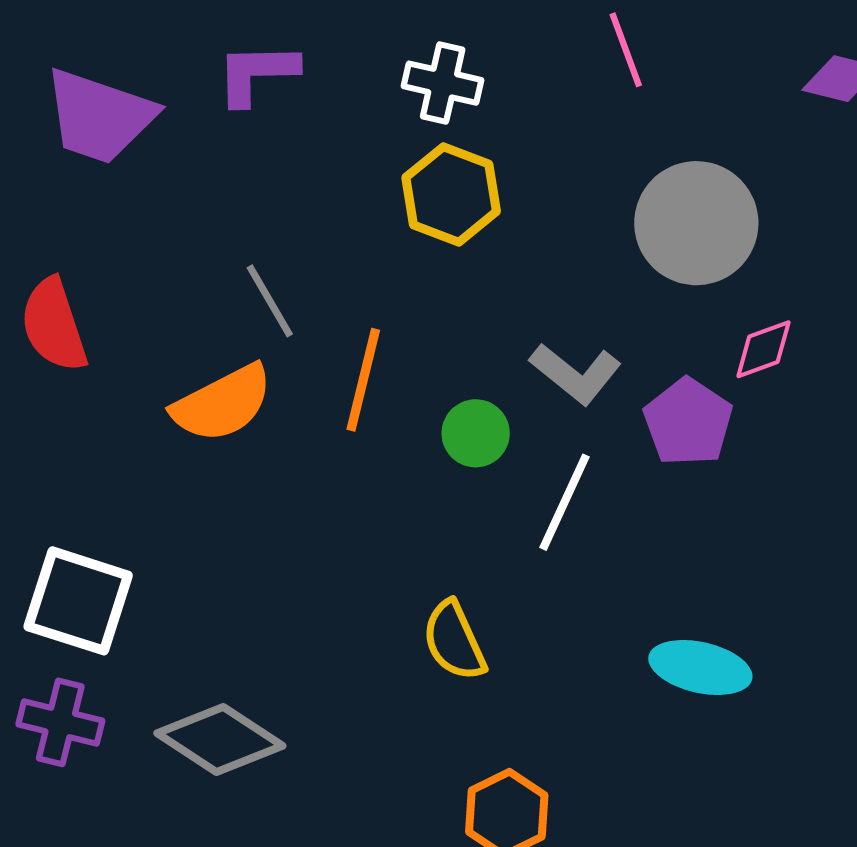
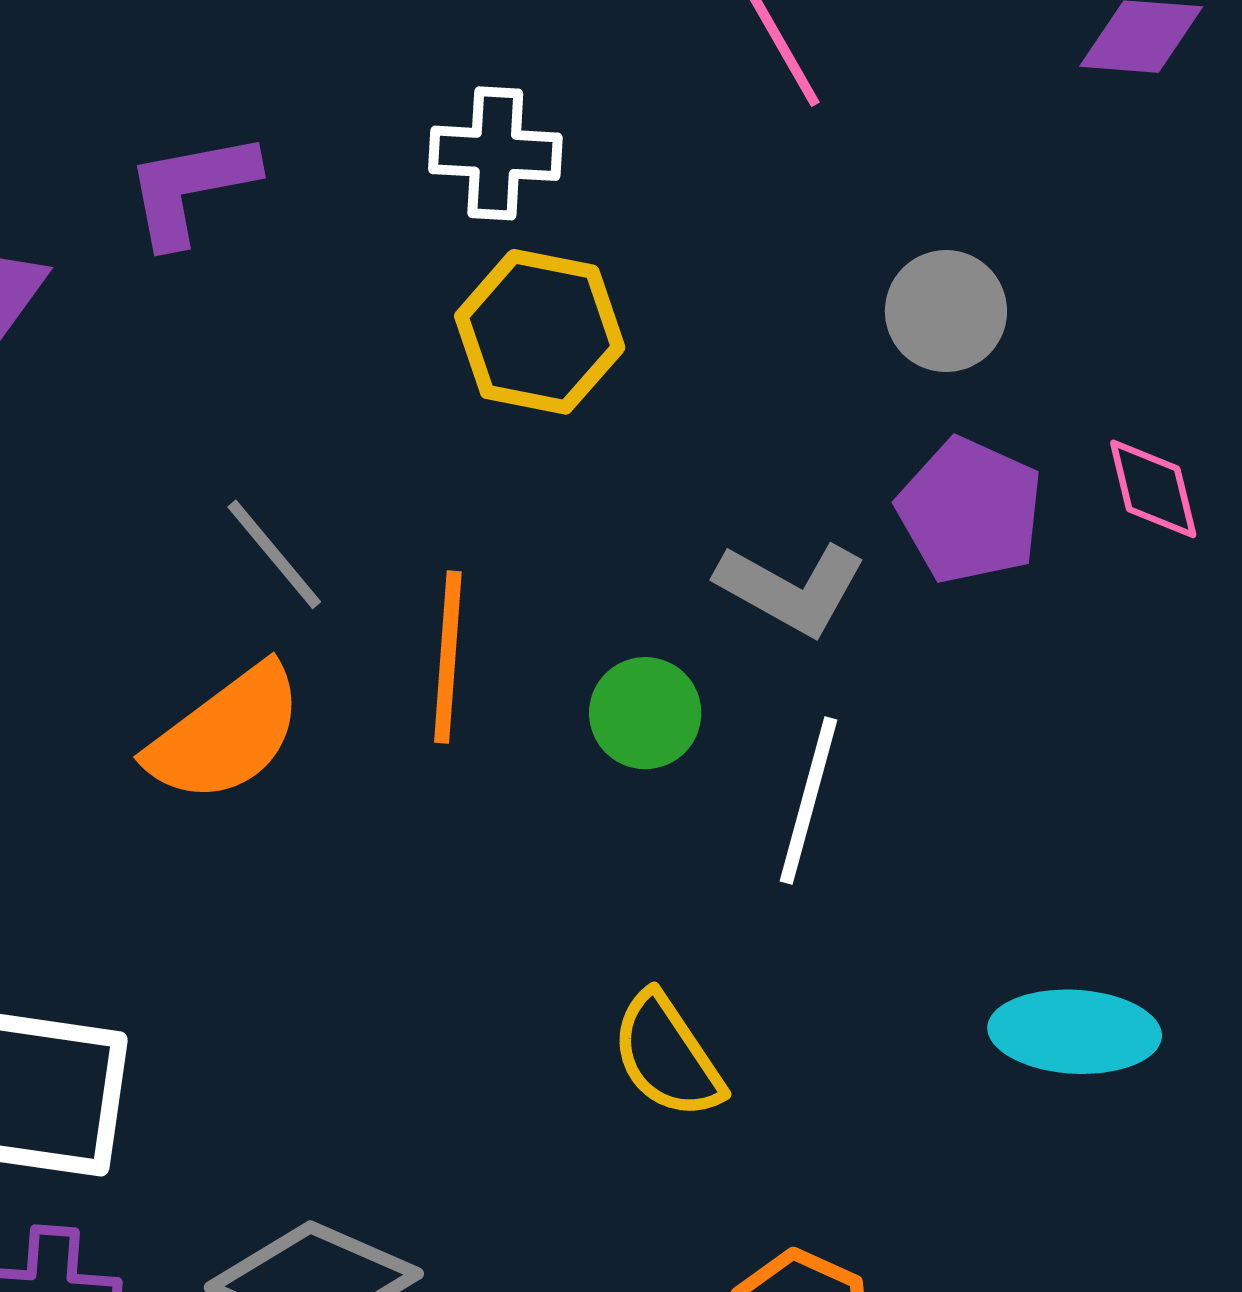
gray circle: (696, 223) -> (946, 311), size x0.6
pink diamond: (763, 349) -> (1153, 489), moved, turned -74
purple pentagon: (688, 422) -> (970, 511), moved

